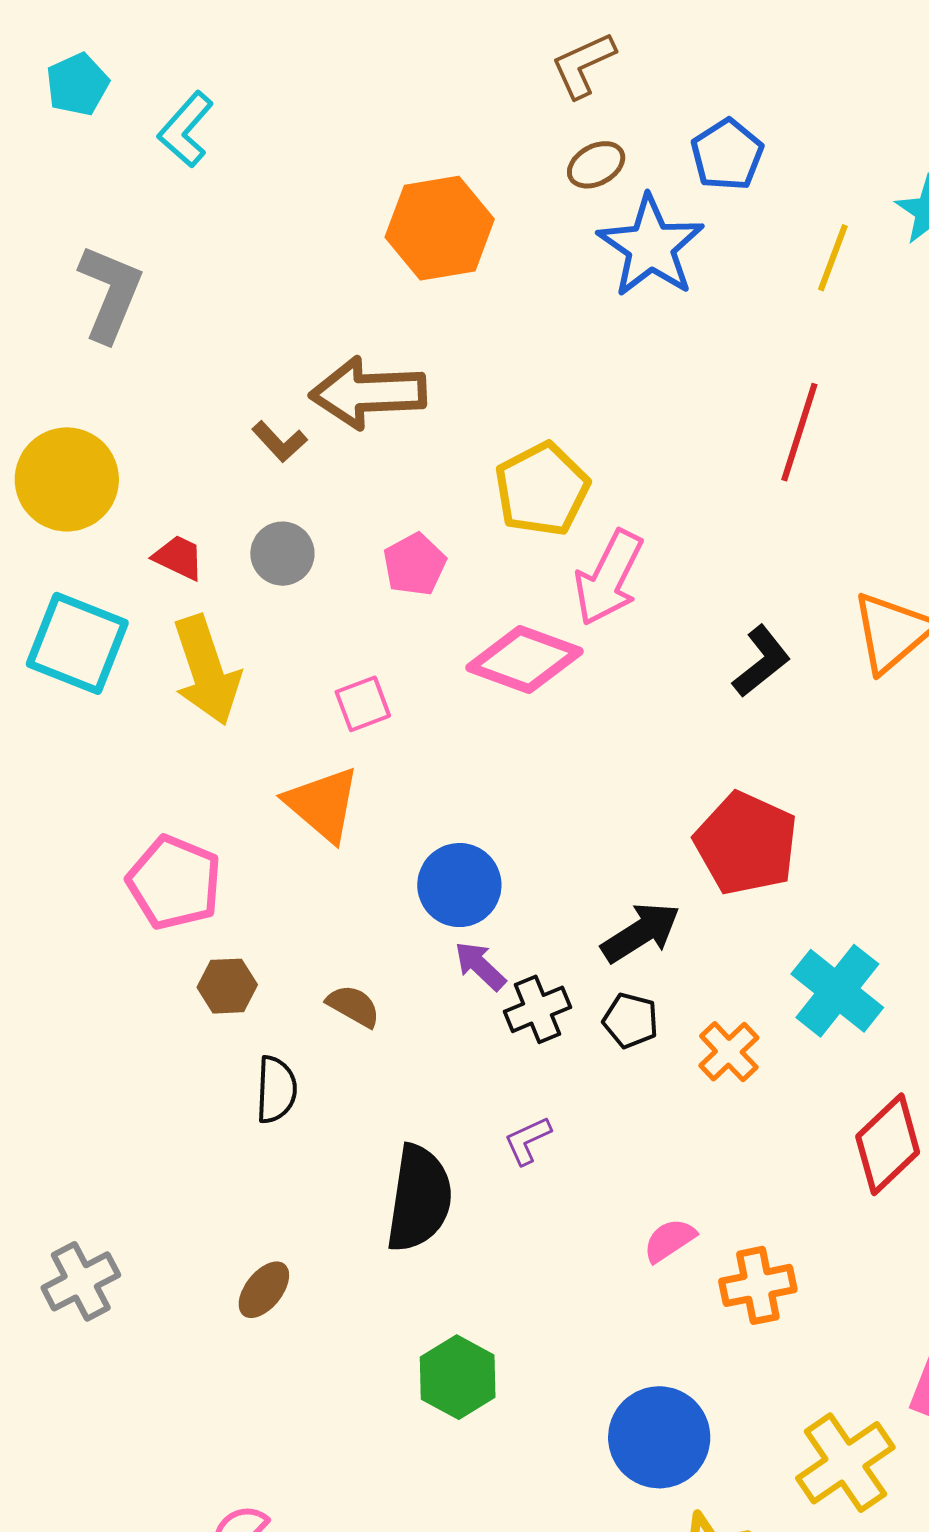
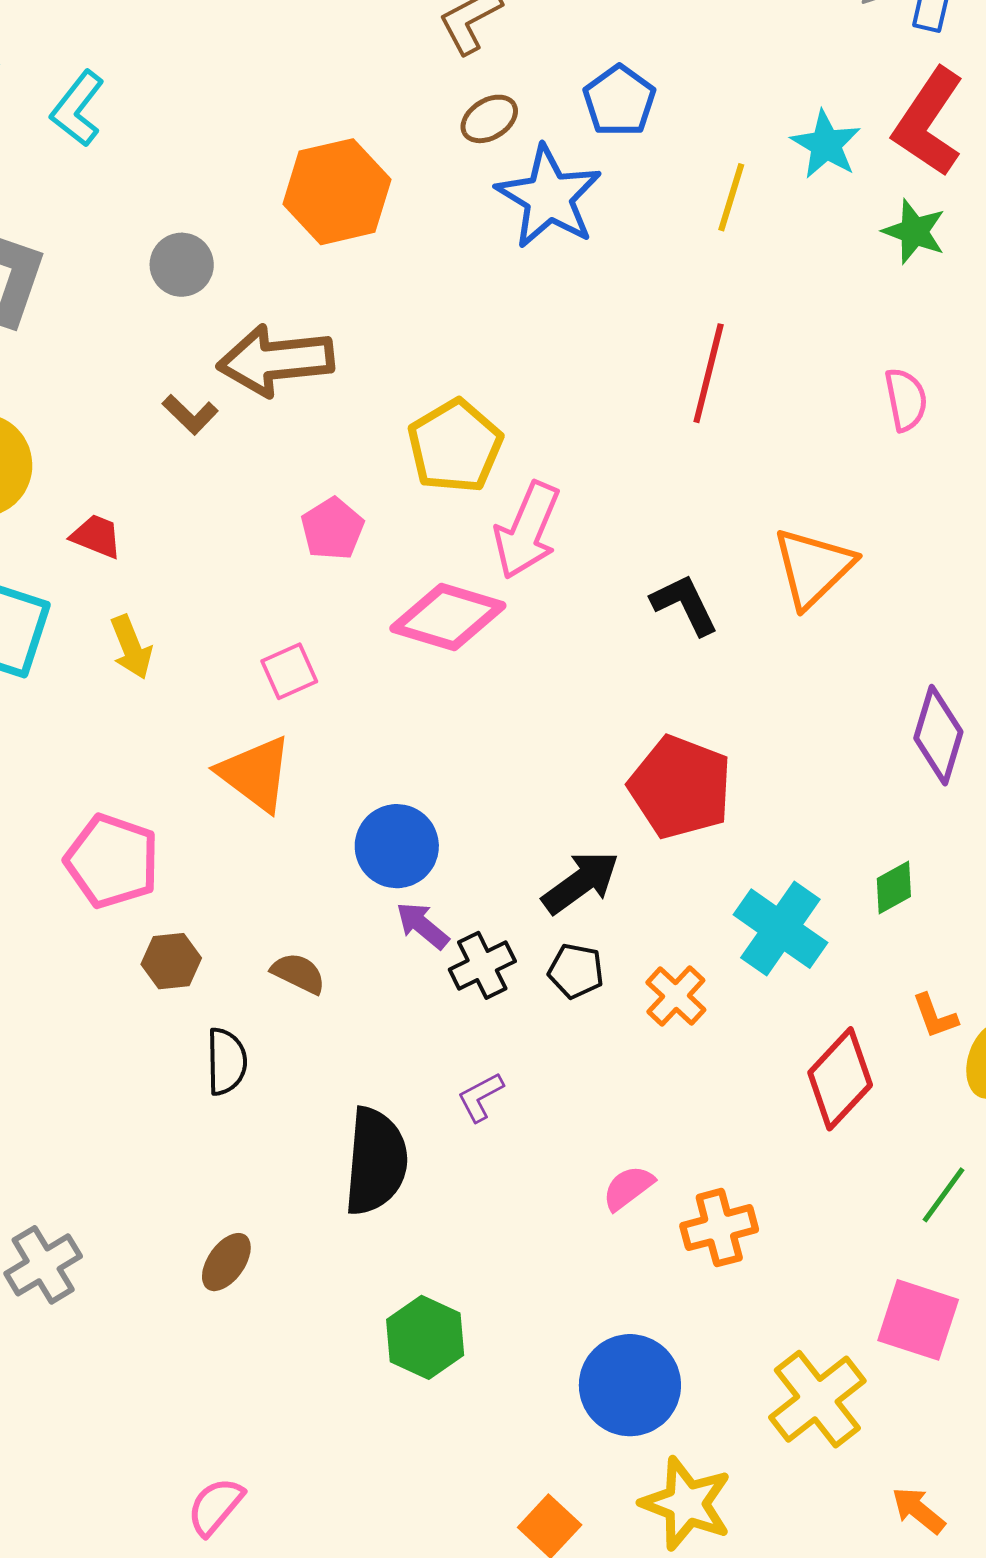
gray circle: (282, 554) -> (182, 265), moved
black L-shape: (761, 661) -> (685, 604), turned -74
yellow arrow: (206, 670) -> (131, 647), size x0.6

